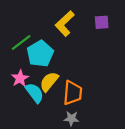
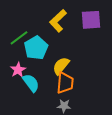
purple square: (102, 22) -> (91, 20), size x1.5
yellow semicircle: (49, 82) -> (61, 66), moved

